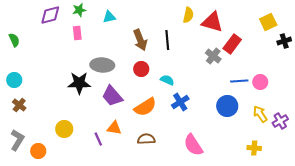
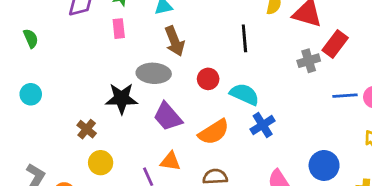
brown arrow: (140, 40) -> (175, 41), moved
gray cross: (213, 56) -> (309, 61), turned 35
cyan semicircle: (167, 80) -> (244, 94), size x1.5
brown cross: (19, 105) -> (87, 129), moved
blue circle: (227, 106) -> (324, 165), moved

